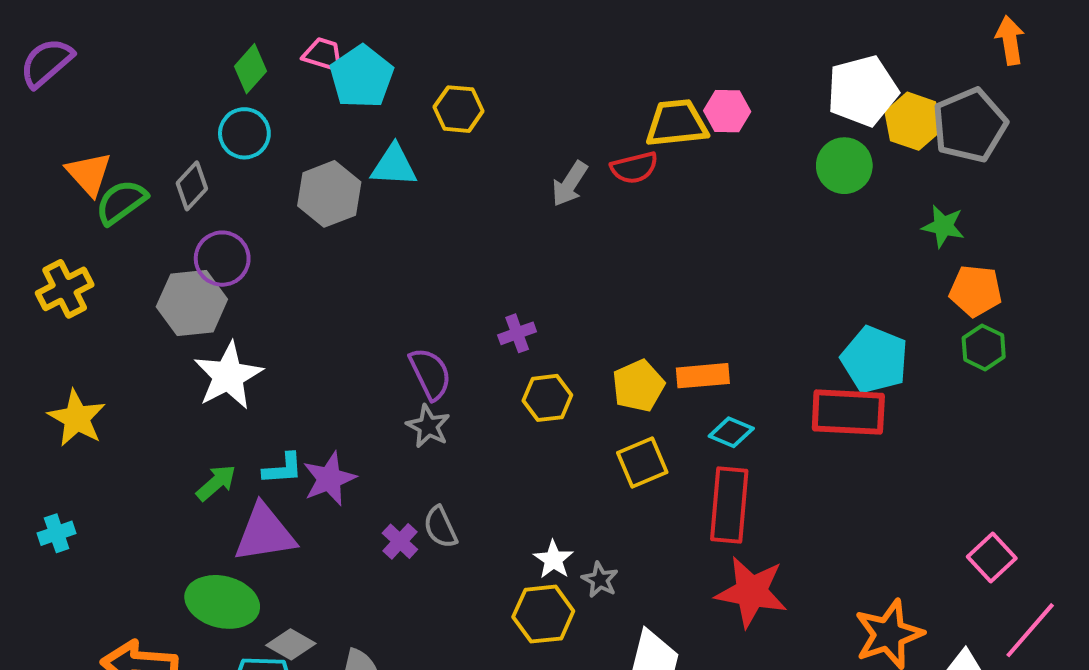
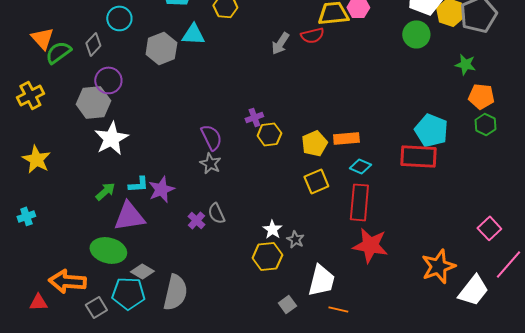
yellow hexagon: (547, 398) -> (269, 134), moved

